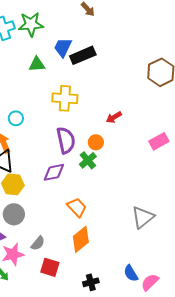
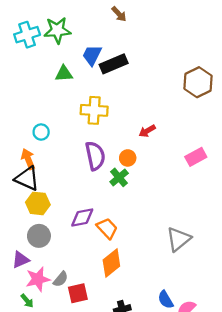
purple diamond: (54, 172) -> (82, 217), moved
gray semicircle: (38, 243) -> (61, 279), moved
red square: (50, 267) -> (78, 293), turned -30

